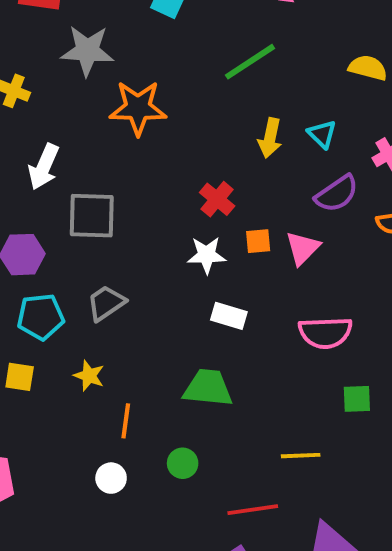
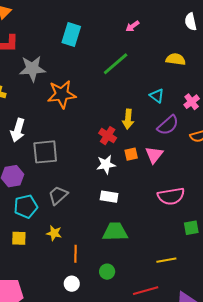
yellow arrow: (270, 138) -> (128, 119), moved
white rectangle: (229, 316) -> (109, 197), moved

